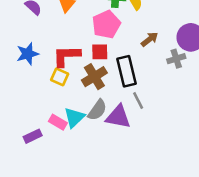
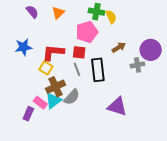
brown cross: (94, 77) -> (56, 87), moved
gray line: (138, 100) -> (77, 69), moved
purple triangle: (118, 117) -> (117, 106), moved
purple rectangle: (33, 136) -> (28, 114), moved, turned -48

